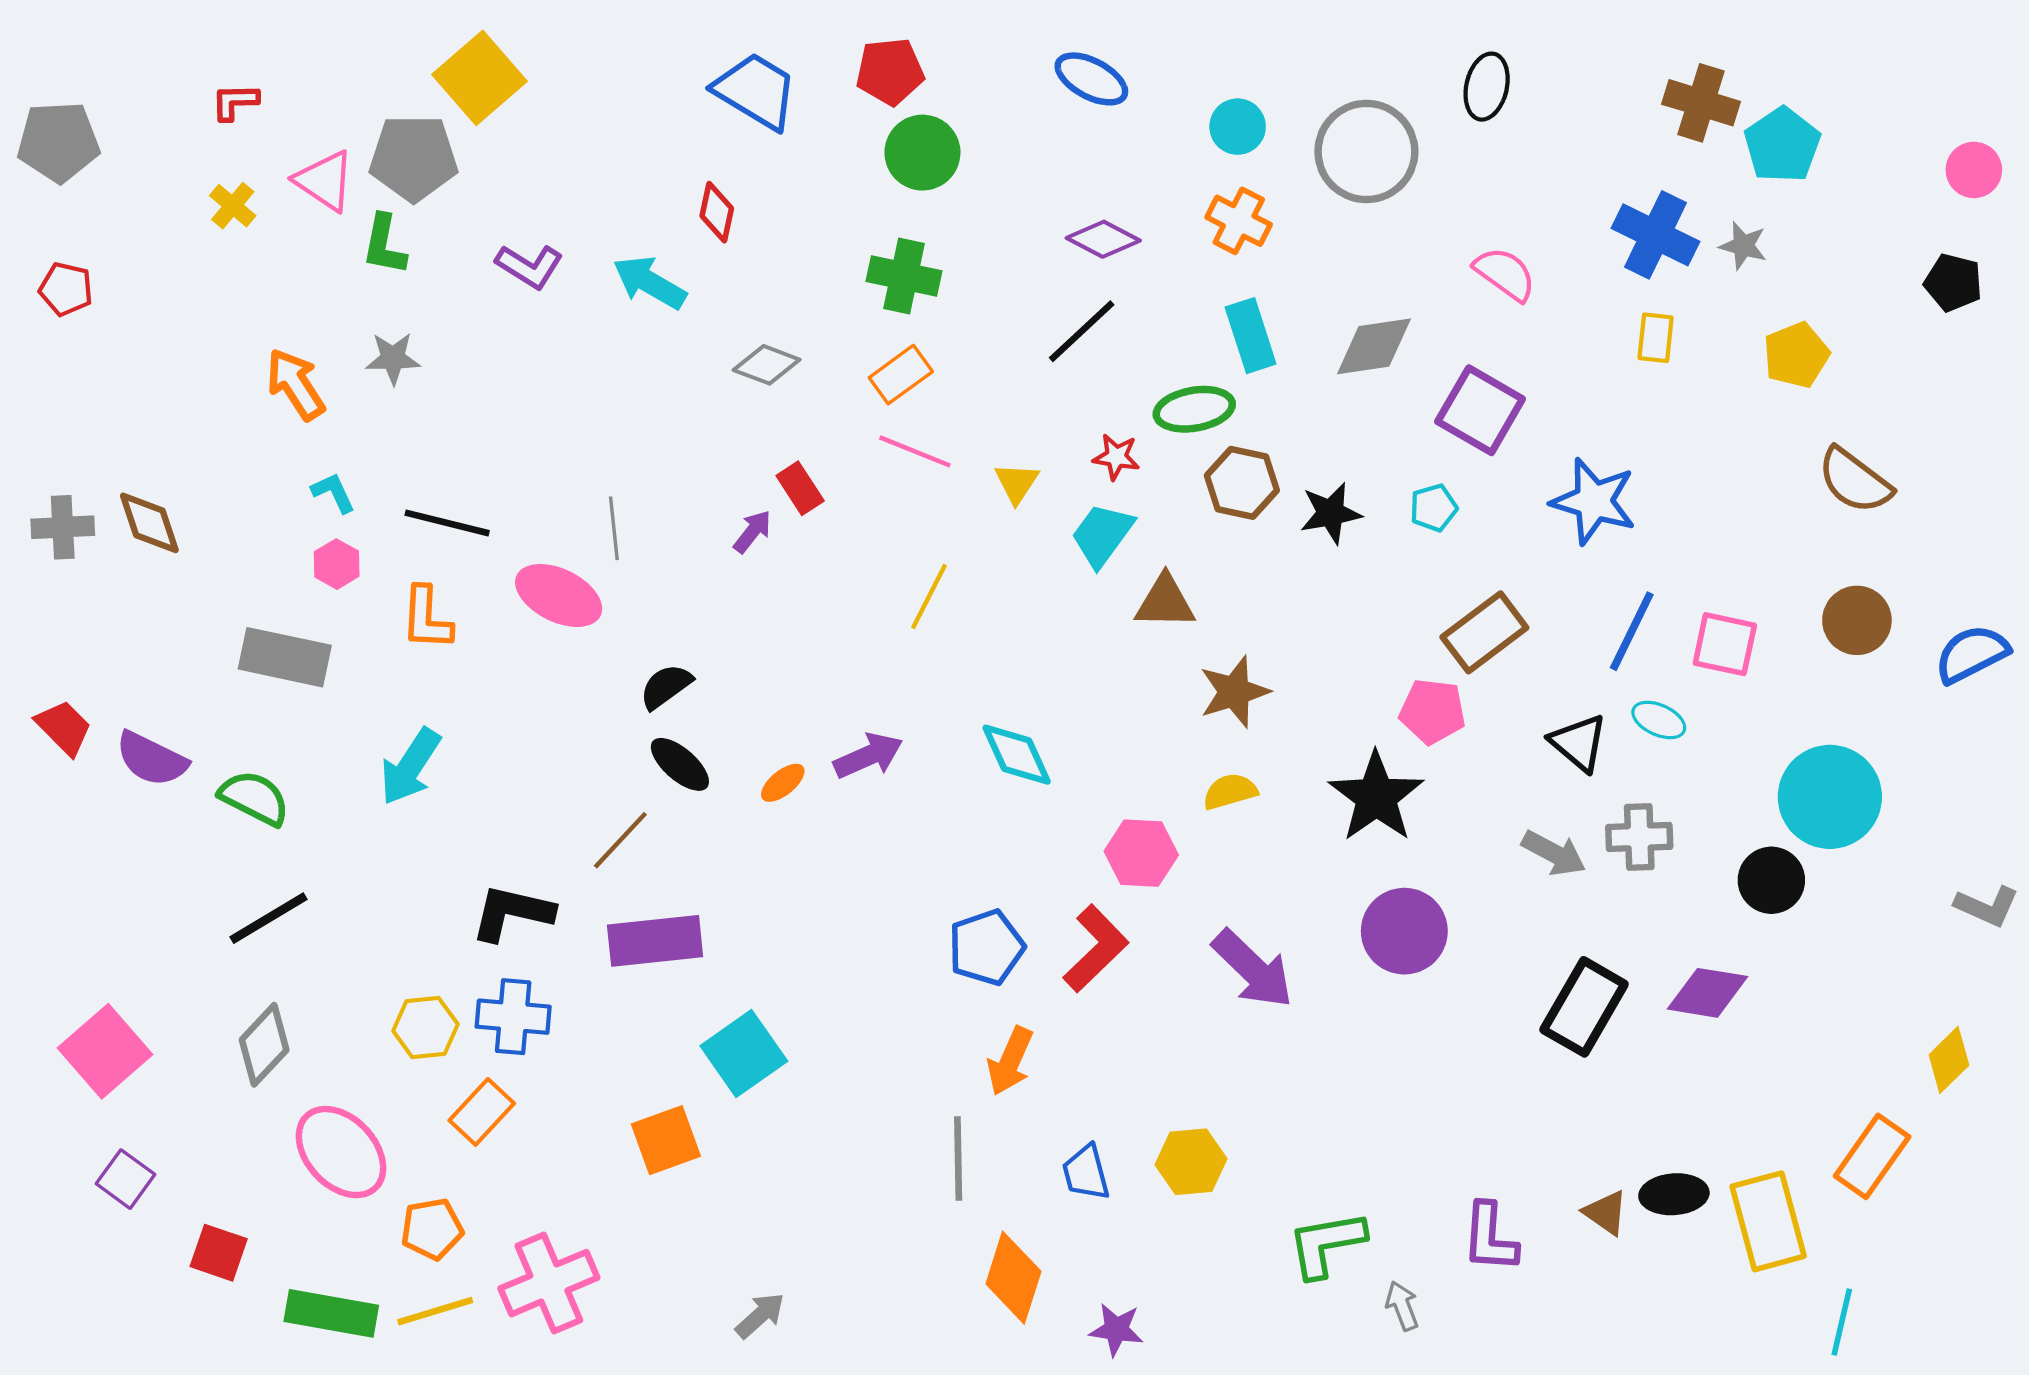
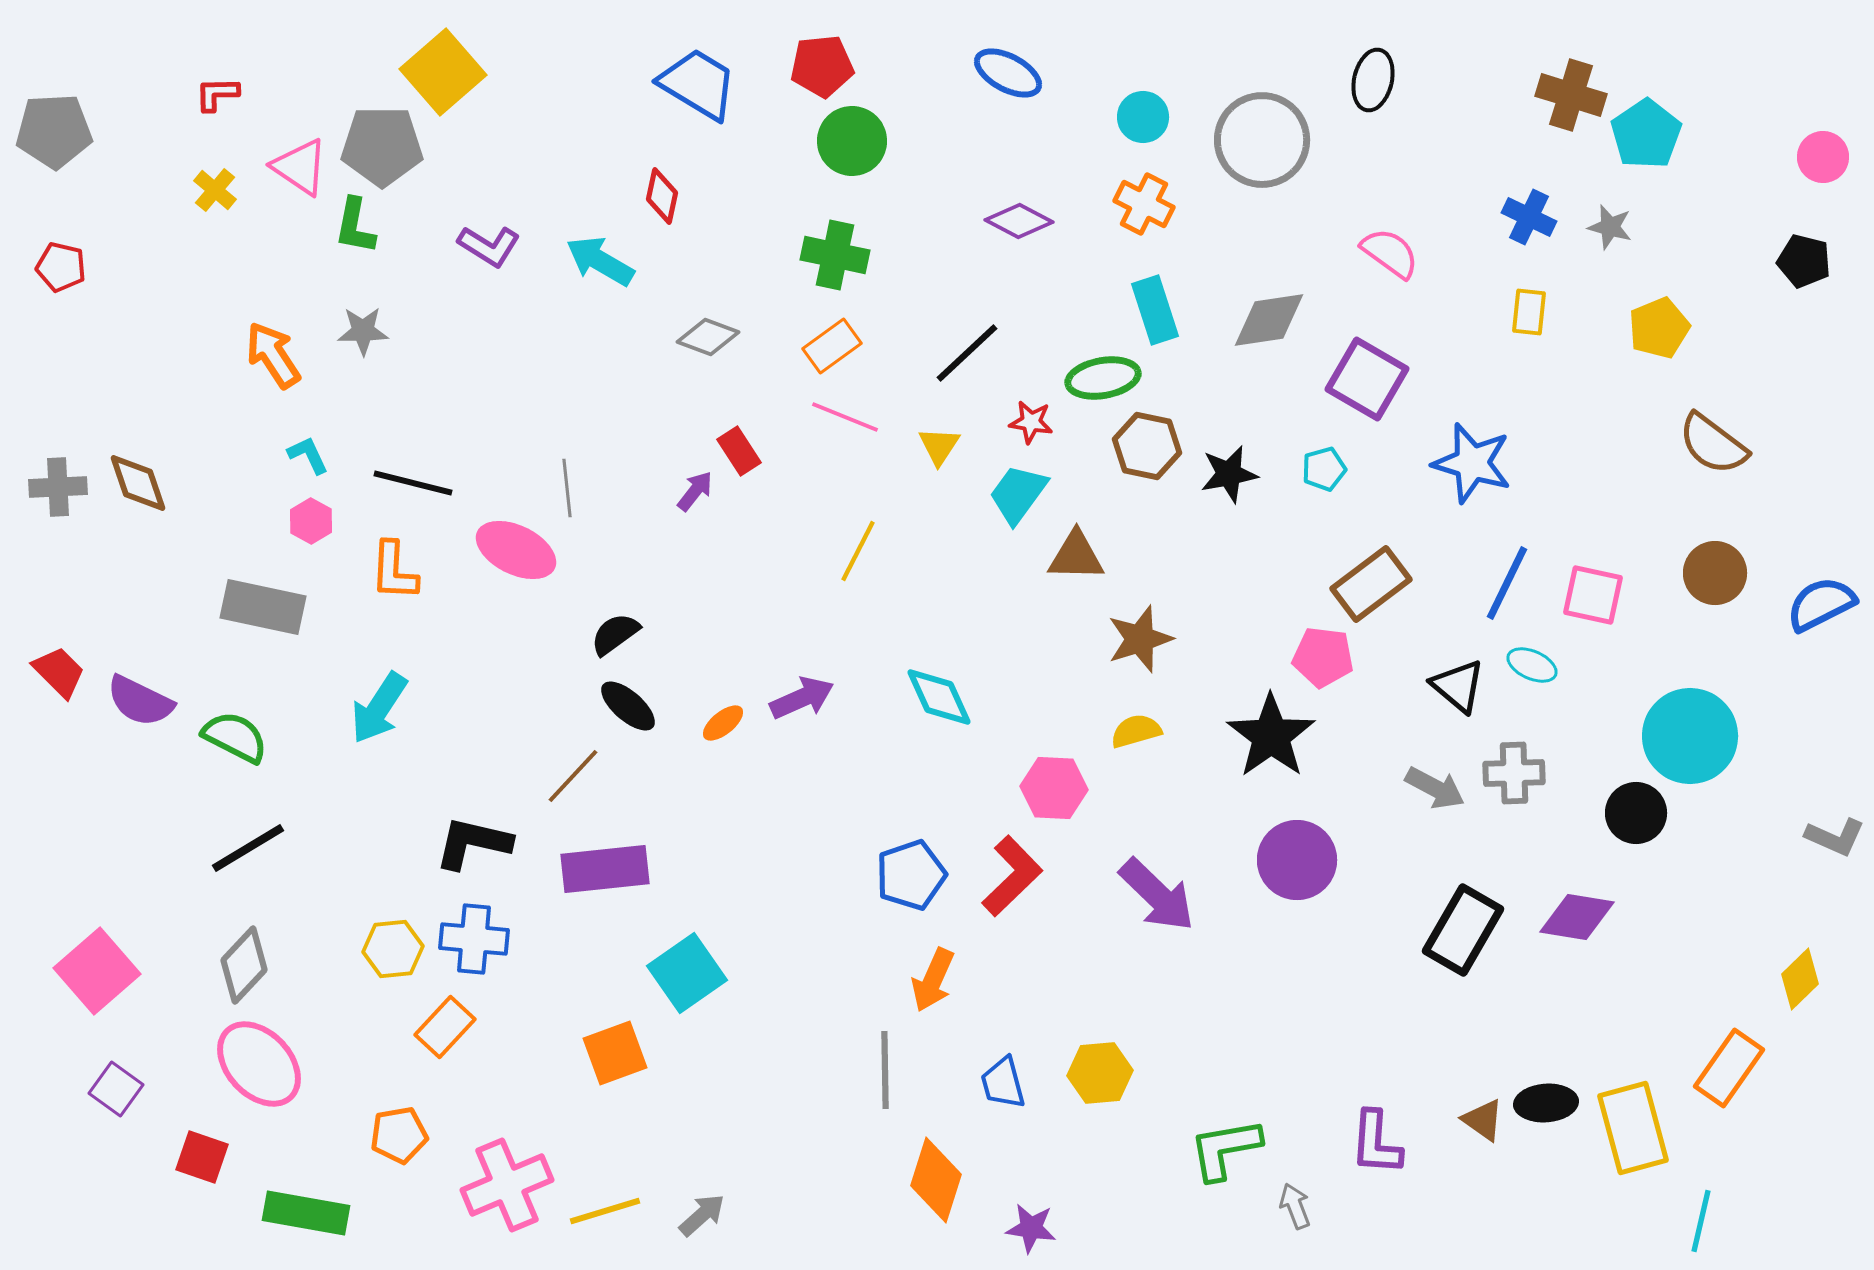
blue cross: (1656, 235) -> (1529, 217), size x0.7
black line: (1082, 331) -> (967, 353), moved
pink ellipse: (341, 1152) -> (259, 1064), moved
yellow line: (435, 1311) -> (605, 1211), moved

